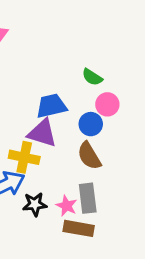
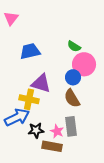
pink circle: (107, 104) -> (84, 64), size x1.5
blue trapezoid: (51, 106) -> (30, 51), moved
brown rectangle: (79, 228) -> (52, 146), moved

